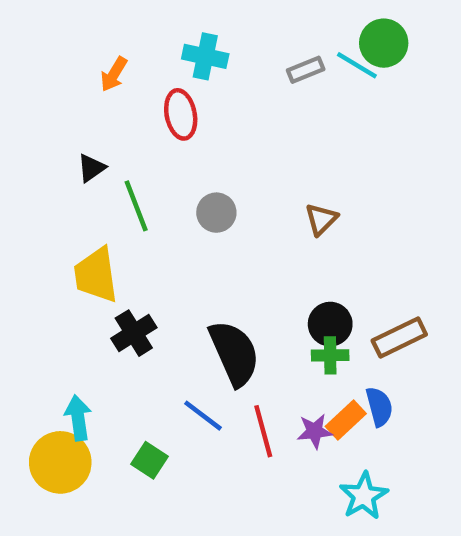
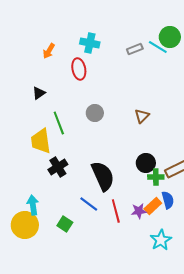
green line: (136, 206) -> (59, 123), moved
green cross: (330, 355) -> (156, 177), moved

